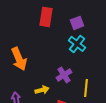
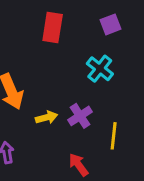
purple square: (77, 23) -> (111, 24), moved
yellow arrow: (42, 90) -> (46, 117), moved

